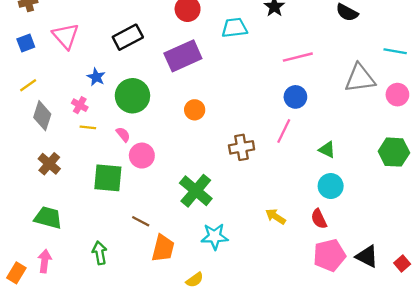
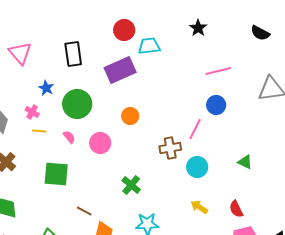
cyan trapezoid: (234, 28) -> (149, 46), moved
black rectangle: (128, 37) -> (73, 54), turned -70
pink line: (284, 131) -> (195, 129), moved
green triangle: (327, 150) -> (245, 162), moved
pink circle: (142, 156) -> (100, 143), moved
cyan circle: (331, 186) -> (197, 167), moved
green cross: (196, 191) -> (131, 185), size x0.7

